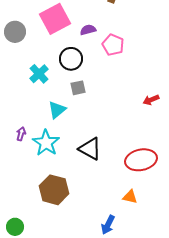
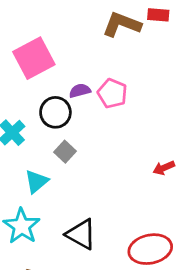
purple semicircle: (88, 30) -> (80, 91), moved
gray square: (78, 88) -> (65, 152), turned -35

